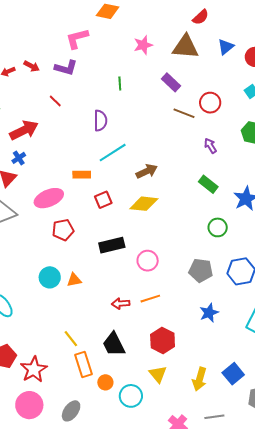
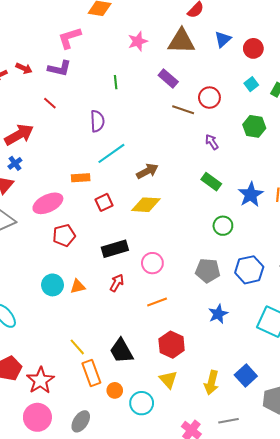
red arrow: (121, 303) -> (117, 283), moved, turned 126

